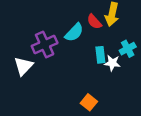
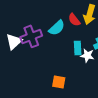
white triangle: (23, 66) -> (14, 42), moved
orange square: (89, 102) -> (59, 82), moved, turned -32

